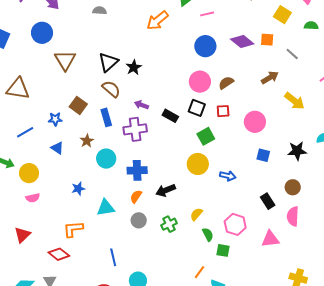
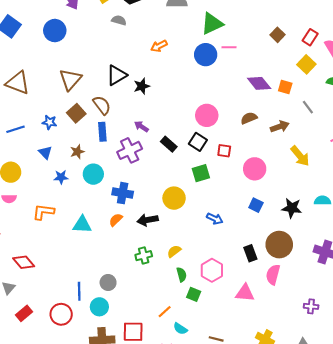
orange arrow: (157, 21) -> (159, 46), moved, size x0.7
blue circle: (205, 46) -> (206, 55), moved
brown triangle: (65, 60) -> (70, 79), moved
brown semicircle: (226, 83) -> (249, 118), moved
brown semicircle: (111, 89) -> (102, 105), moved
purple cross: (135, 129) -> (130, 150), turned -30
yellow circle: (198, 164) -> (174, 198), moved
brown circle: (293, 187) -> (279, 245), size x1.6
blue star: (78, 189) -> (61, 177), moved
gray circle: (139, 220) -> (108, 282), moved
orange L-shape: (73, 229) -> (43, 212), moved
blue line: (113, 257) -> (79, 291), moved

